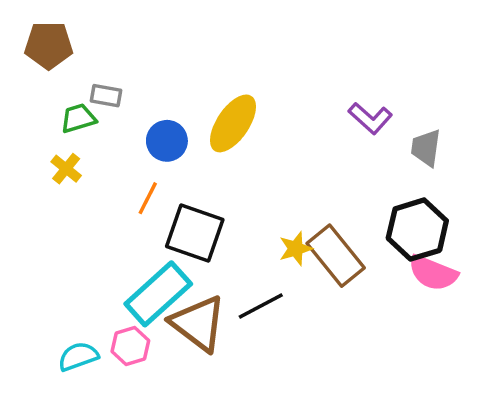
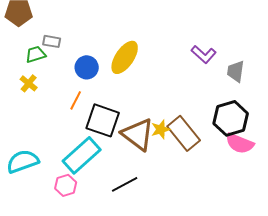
black line: (261, 306) -> (125, 184), moved
brown triangle: (198, 323) -> (138, 134), moved
cyan semicircle: (78, 356) -> (23, 161), moved, size x1.4

